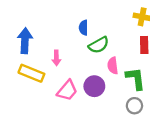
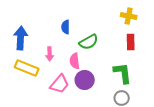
blue semicircle: (83, 28) -> (66, 27), moved
pink semicircle: (113, 66) -> (75, 61), moved

